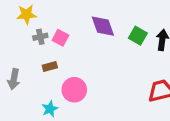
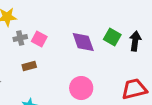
purple diamond: (103, 26) -> (83, 42), moved
pink circle: (74, 90) -> (81, 88), moved

